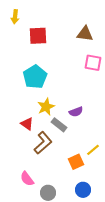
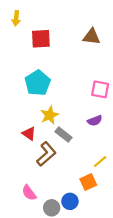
pink square: (93, 63) -> (100, 89), moved
purple semicircle: (76, 112) -> (95, 121), moved
orange square: (76, 162) -> (88, 182), moved
blue circle: (83, 190) -> (70, 201), moved

